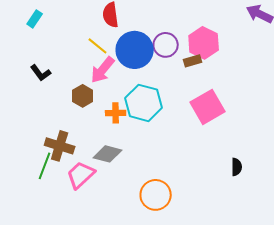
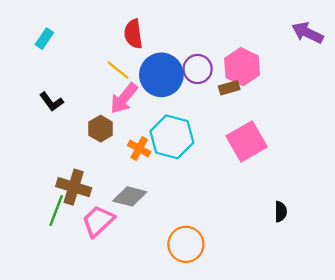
orange cross: (116, 113) -> (139, 148), turned 30

